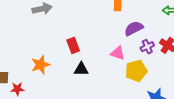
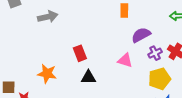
orange star: (40, 65) -> (47, 74), turned 30
yellow pentagon: (136, 71) -> (159, 79), moved

